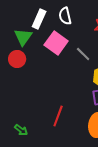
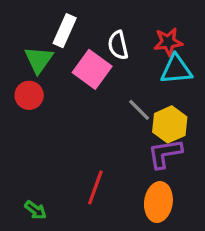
white semicircle: (65, 16) -> (118, 45), moved
gray line: (83, 54) -> (139, 110), moved

